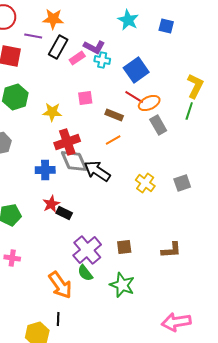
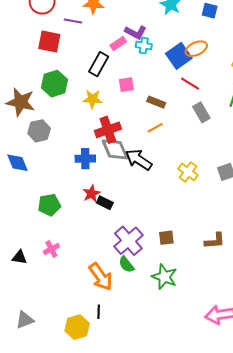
black rectangle: (58, 47) -> (99, 64), moved
red line: (134, 97) -> (190, 84), moved
orange ellipse: (149, 103) -> (196, 49), moved
pink cross: (12, 258) -> (51, 249), turned -35

